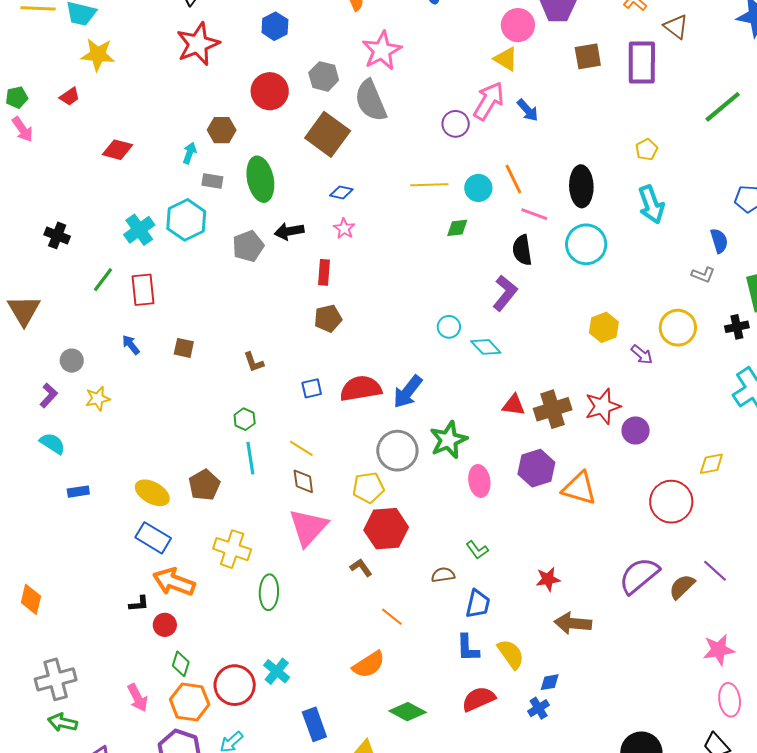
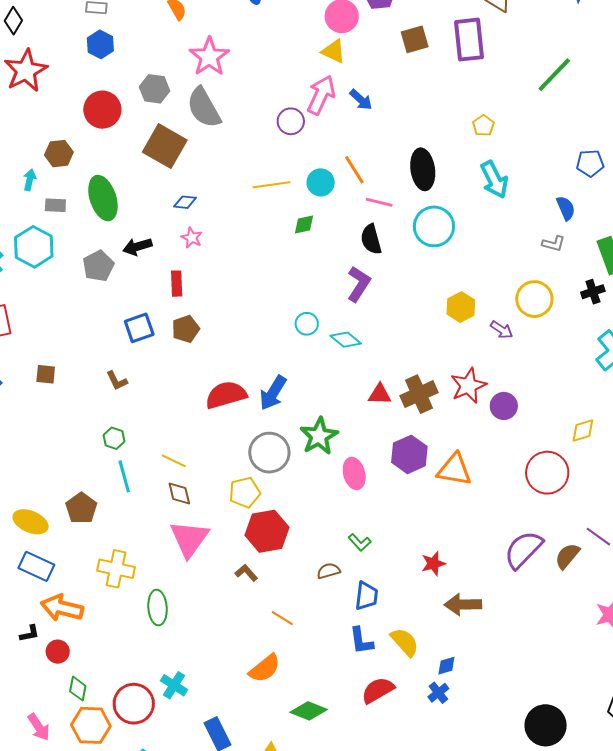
blue square: (312, 388) -> (139, 328), moved, size x1.4

